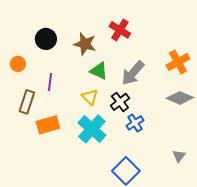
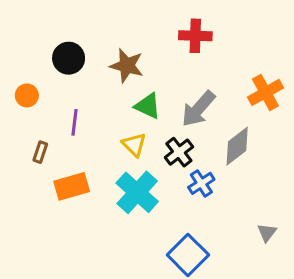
red cross: (120, 30) -> (195, 36), moved, turned -30
gray diamond: (180, 98) -> (237, 146), moved, turned -60
brown rectangle: (27, 102) -> (40, 152), size x0.6

